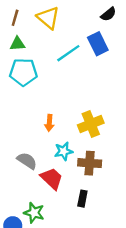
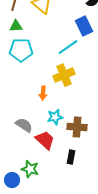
cyan line: (68, 53) -> (68, 47), moved
yellow cross: (91, 124) -> (64, 75), moved

